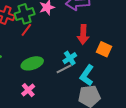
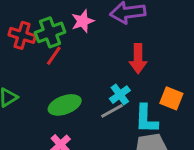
orange square: (104, 49) -> (171, 98), moved
cyan L-shape: (87, 75) -> (146, 119), turned -30

